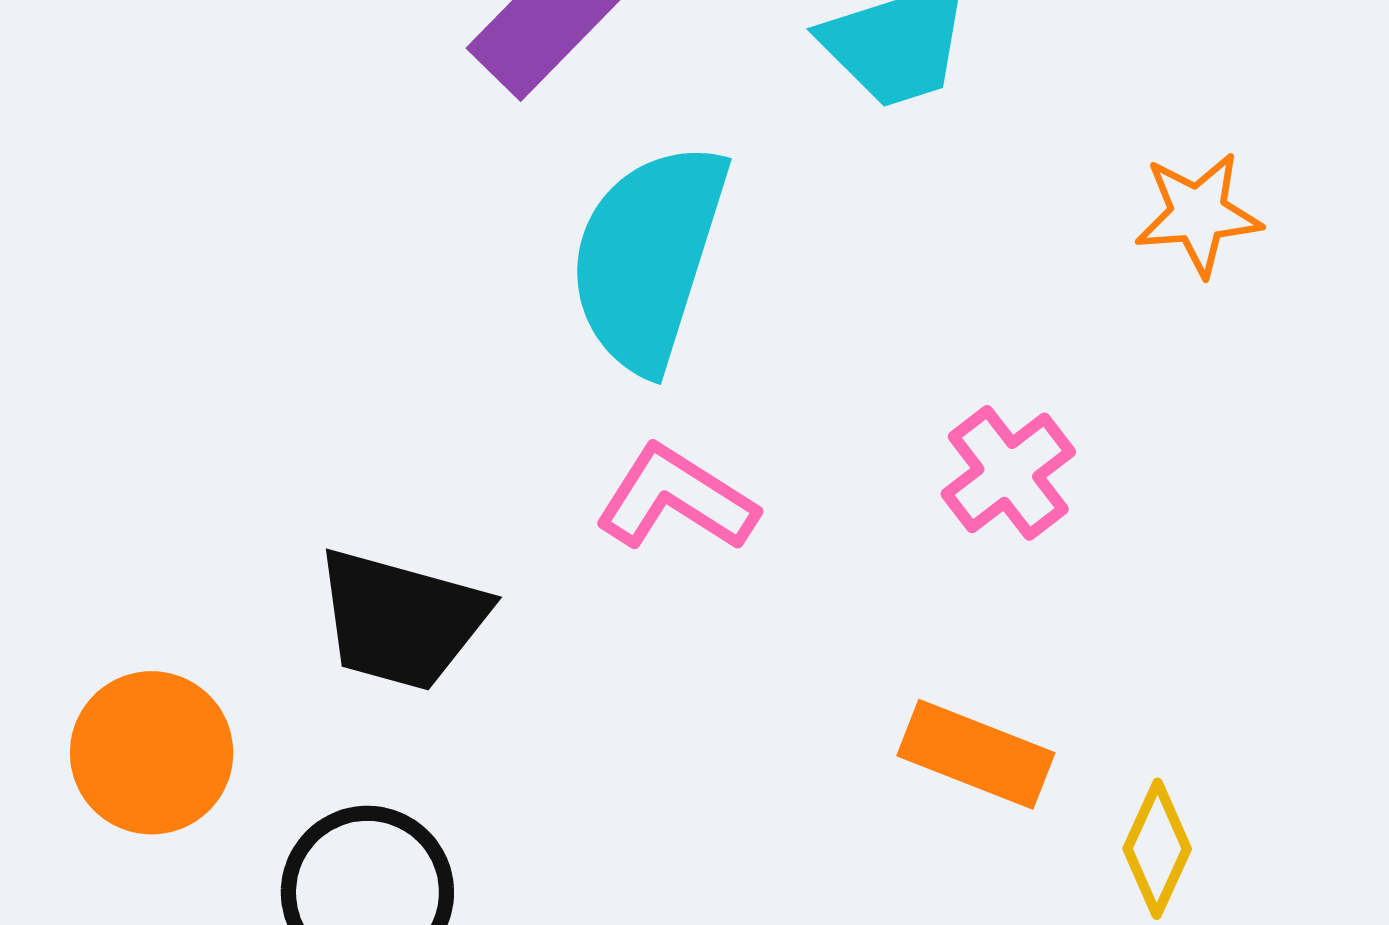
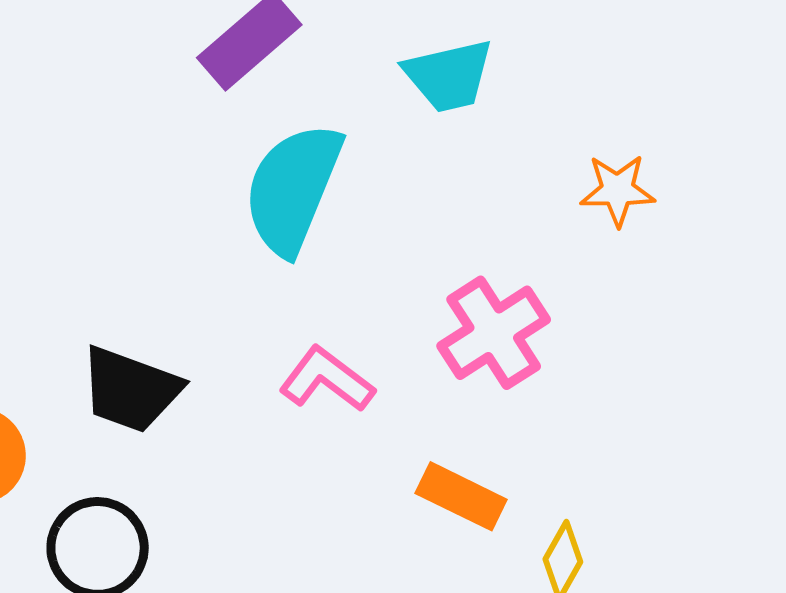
pink cross: (1008, 473) -> (494, 333), size x1.4
pink L-shape: (676, 499) -> (327, 379), moved

